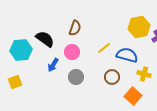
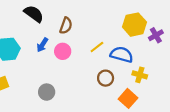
black semicircle: (45, 39) -> (34, 14), moved
blue arrow: (53, 65) -> (42, 45), moved
gray circle: (76, 77) -> (47, 92), moved

